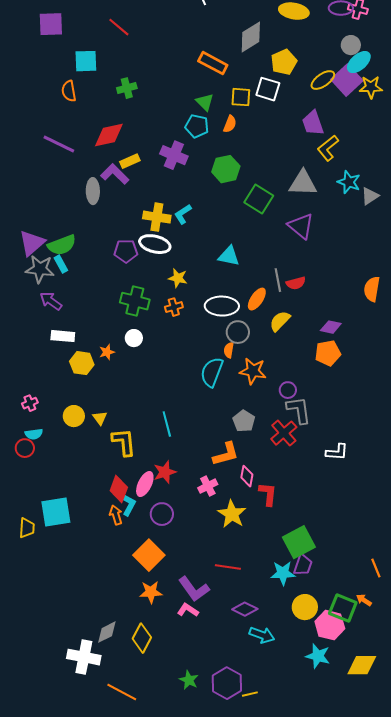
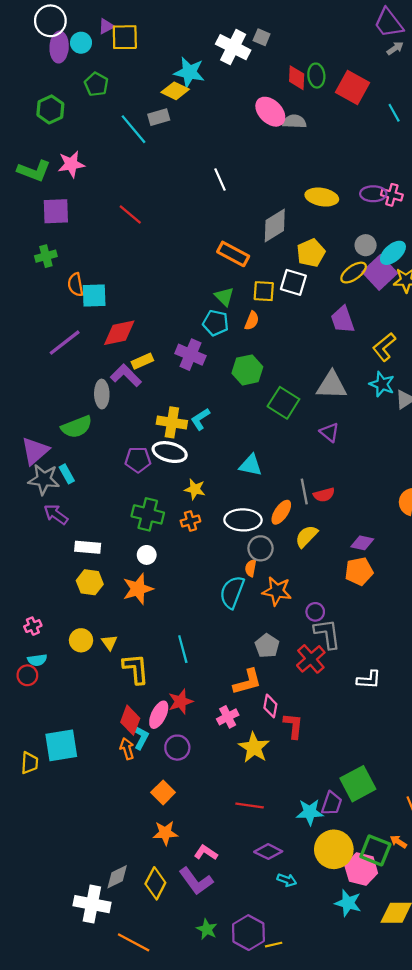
gray circle: (351, 45) -> (366, 245), moved
cyan square: (86, 61) -> (94, 296), moved
green cross: (127, 88) -> (46, 256), moved
purple line: (59, 144) -> (65, 343), turned -64
yellow L-shape: (328, 148) -> (384, 347), moved
purple triangle: (301, 226) -> (329, 432), size x0.7
green semicircle: (62, 245) -> (77, 427), moved
white rectangle: (63, 336) -> (88, 547), moved
orange star: (107, 352) -> (138, 589), moved, size x1.8
green square: (299, 542) -> (358, 784), moved
orange square: (149, 555) -> (163, 792), size x0.7
purple L-shape: (194, 589) -> (196, 881), moved
yellow circle: (305, 607) -> (334, 849), size x1.4
cyan arrow: (262, 635) -> (287, 880), size x0.7

